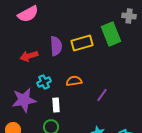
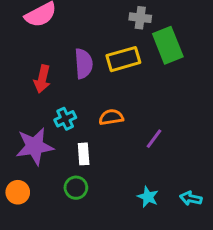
gray cross: (129, 16) -> (140, 18), moved
red arrow: (29, 56) -> (42, 79), turned -60

